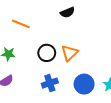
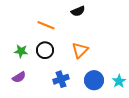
orange line: (21, 24) -> (46, 25), moved
black circle: (47, 53) -> (45, 50), moved

